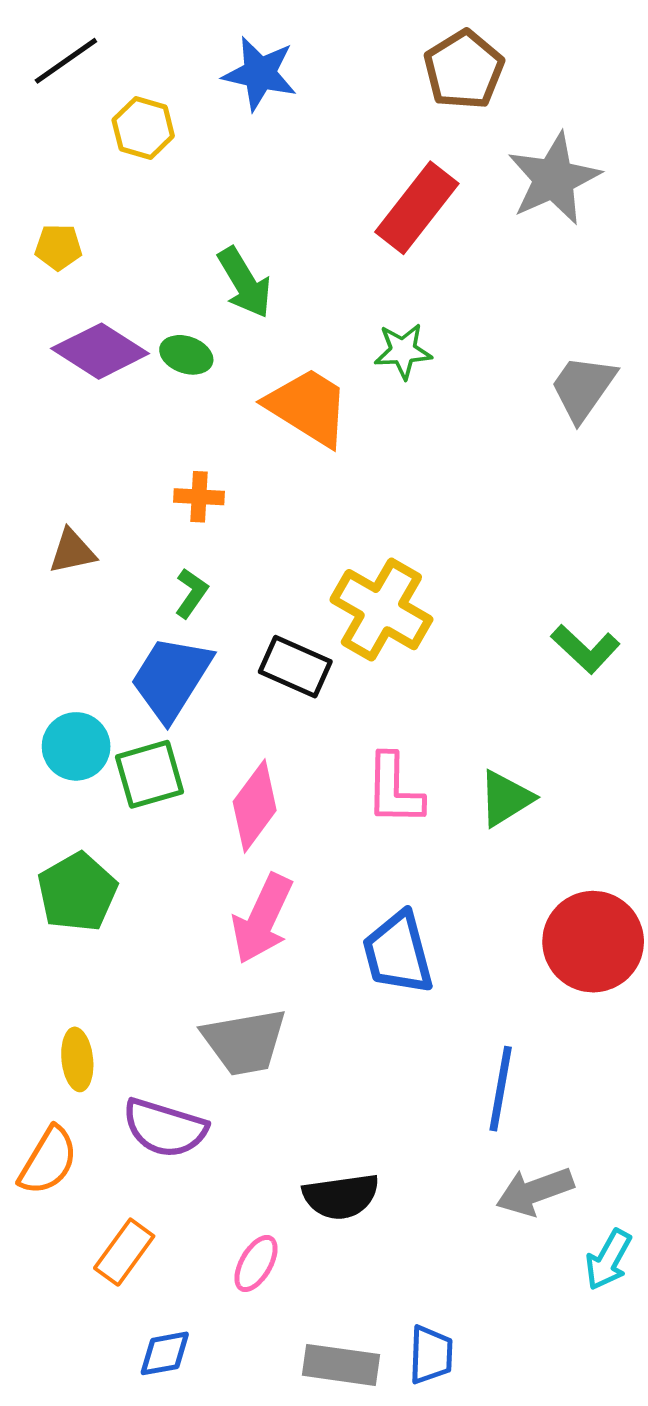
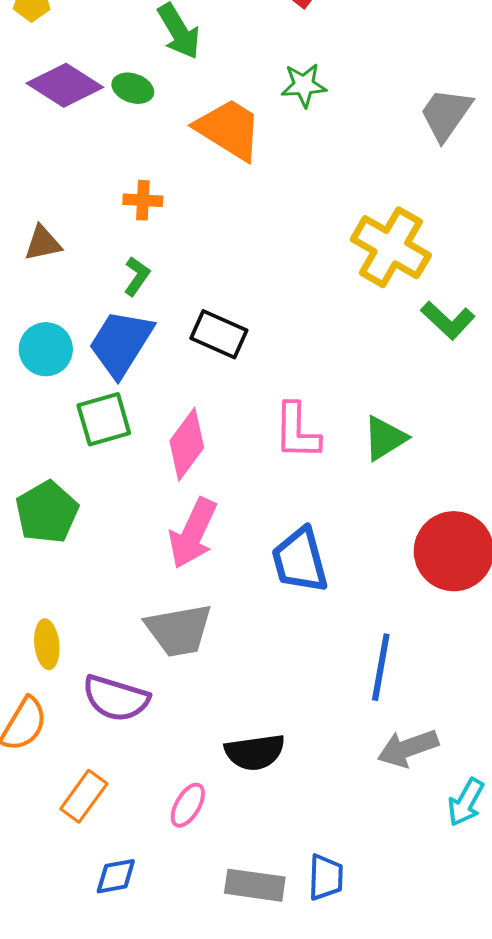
yellow cross: (381, 610) -> (391, 247), moved
cyan circle: (76, 746) -> (46, 349), moved

